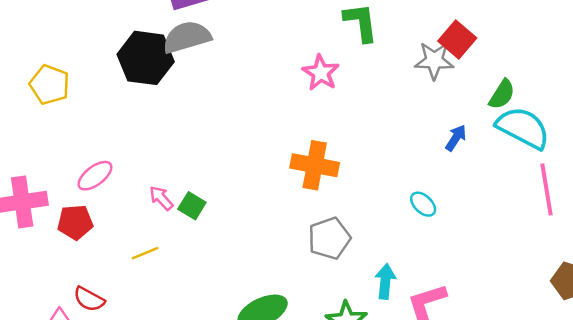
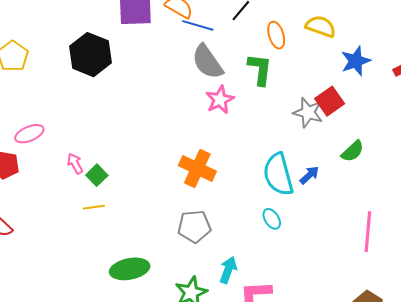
gray semicircle: (187, 37) -> (207, 62), moved, turned -123
cyan semicircle: (523, 128) -> (278, 174), moved, turned -147
yellow line: (145, 253) -> (94, 207), moved

